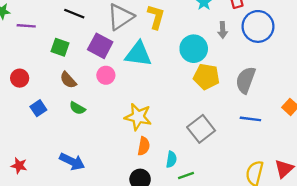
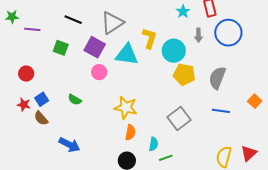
yellow L-shape: (156, 17) -> (149, 38), moved
brown semicircle: (68, 80) -> (41, 118), moved
red star: (19, 166) -> (24, 105), moved

